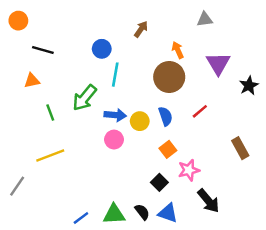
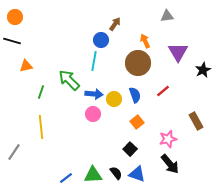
blue circle: (102, 49) -> (101, 40), moved
black line: (43, 50) -> (12, 41), moved
green arrow: (85, 98) -> (69, 80), turned 95
green line: (50, 113) -> (41, 92), turned 40
yellow line: (50, 155) -> (41, 127), turned -75
pink star: (189, 170) -> (168, 139), moved

